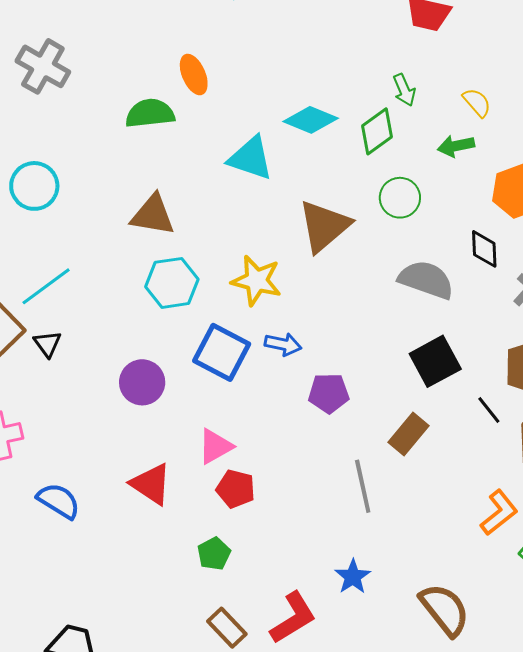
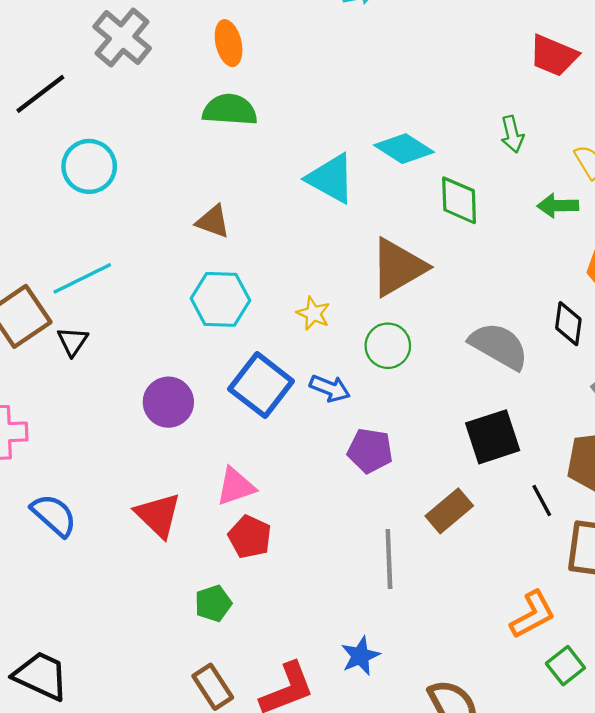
orange ellipse: (194, 75) -> (229, 43), moved
green diamond: (377, 131) -> (459, 200), moved, turned -66
green circle: (400, 198) -> (388, 346), moved
brown triangle: (153, 215) -> (213, 221), size x0.7
yellow star: (256, 281) -> (313, 313), size x0.6

